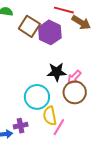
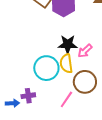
brown circle: (75, 92) -> (85, 82), moved
yellow semicircle: (50, 116) -> (66, 63), moved

